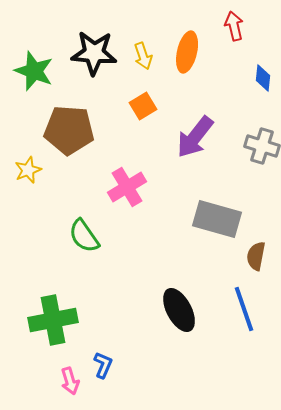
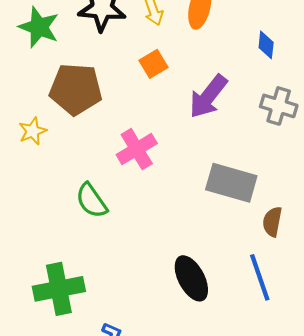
blue diamond: (263, 78) -> (266, 45), moved

